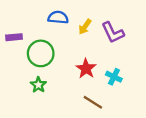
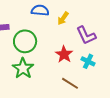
purple L-shape: (113, 33) -> (86, 35), moved
green star: (38, 85) -> (23, 68), size x1.5

